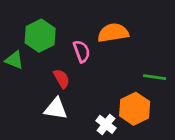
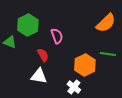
orange semicircle: (113, 33) -> (106, 23), moved, turned 145
orange hexagon: (135, 109) -> (85, 65), moved

